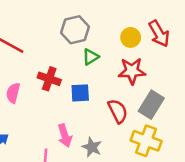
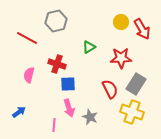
gray hexagon: (75, 30) -> (56, 21), moved
yellow circle: (131, 37) -> (121, 22), moved
blue square: (80, 93) -> (68, 84), moved

